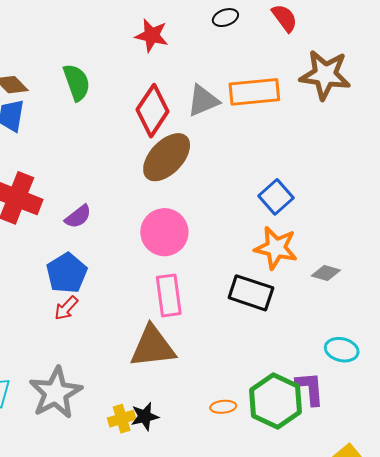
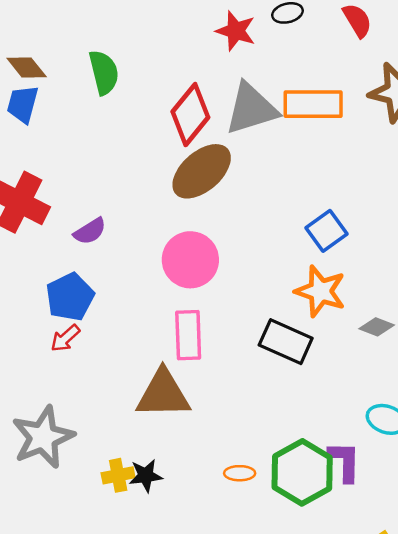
red star: (152, 35) -> (236, 31), moved
gray triangle: (203, 101) -> (251, 109), size x1.4

